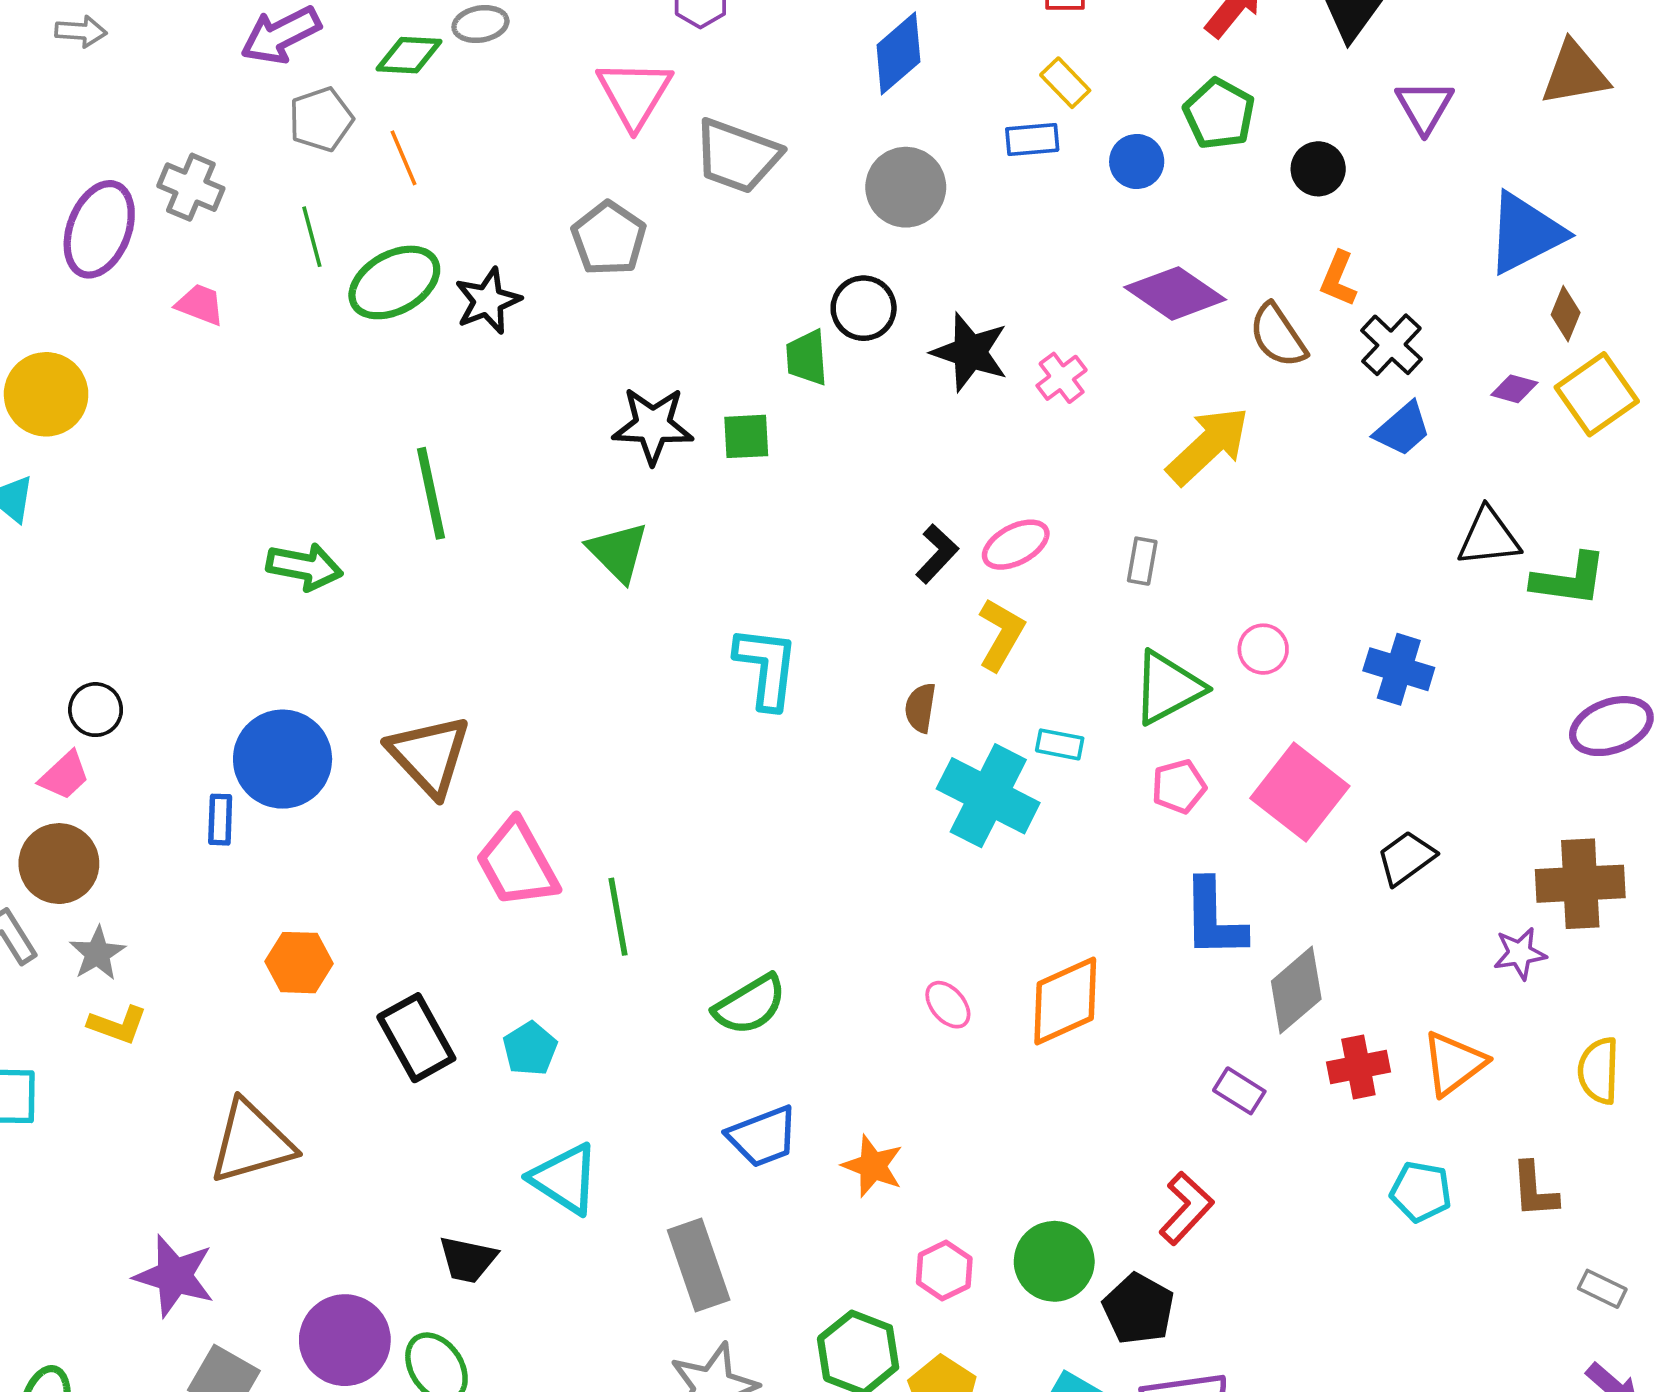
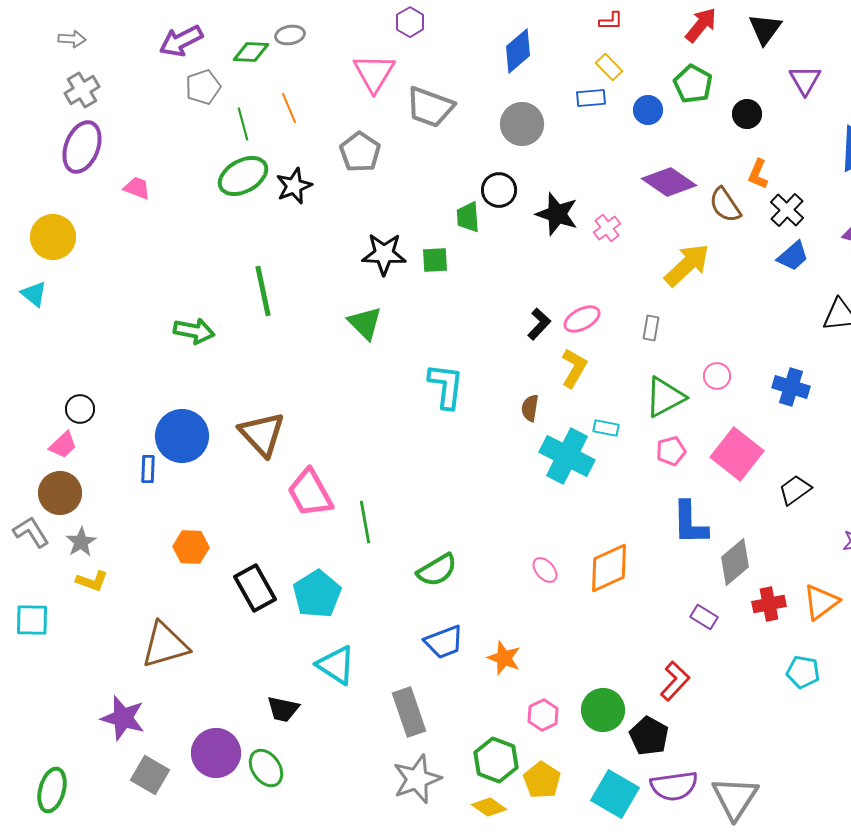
orange line: (403, 158) -> (289, 108), moved
gray cross: (191, 187) -> (82, 90), moved, turned 36
green line: (312, 237) -> (243, 124), moved
cyan pentagon: (530, 1049) -> (317, 594), size x1.6

